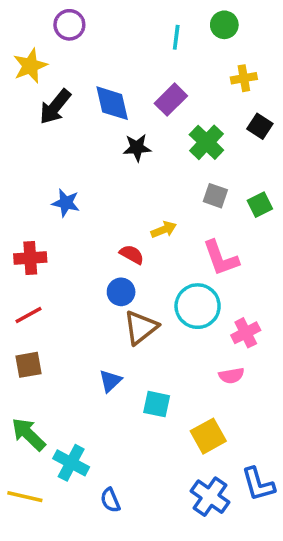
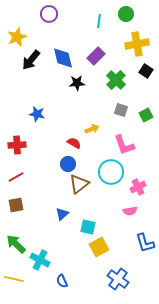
purple circle: (69, 25) -> (49, 14), moved
yellow cross: (244, 78) -> (137, 44), size x1.6
yellow square: (208, 436) -> (99, 247), moved
blue L-shape: (258, 484) -> (145, 243), moved

